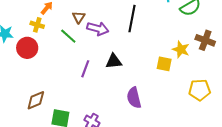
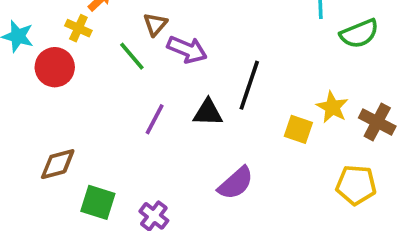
black line: (132, 19) -> (249, 85), moved
brown cross: (205, 40) -> (377, 122), moved
purple semicircle: (134, 98) -> (236, 183), turned -125

